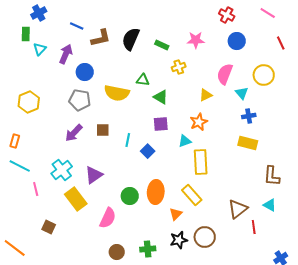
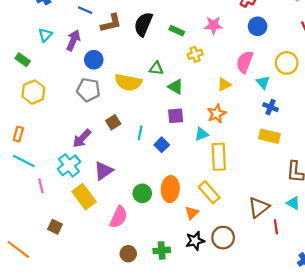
green rectangle: (26, 34) -> (23, 60), moved, turned -56
blue cross: (249, 116) -> (270, 107), turned 32
brown square: (103, 130) -> (113, 122), turned -32
purple arrow: (74, 133) -> (82, 138), moved

